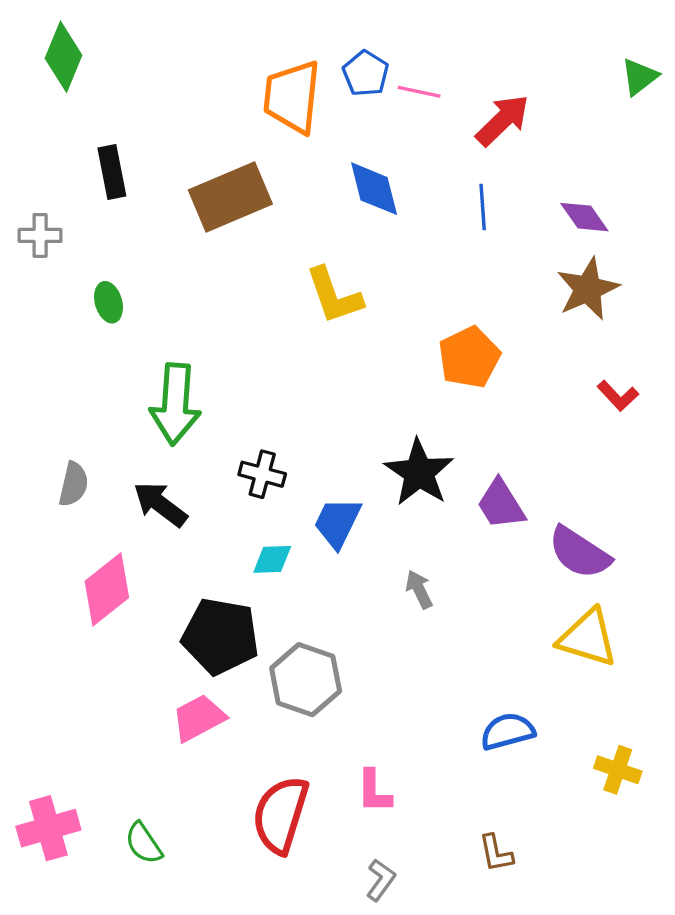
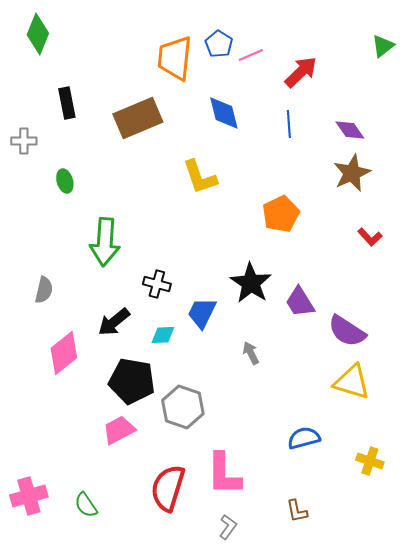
pink line: (419, 92) -> (251, 55), turned -35
black arrow: (160, 504) -> (114, 322), moved, turned -76
pink L-shape: (374, 791) -> (224, 474), size x1.6

